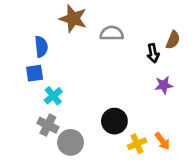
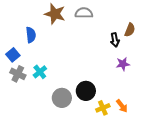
gray semicircle: (112, 33) -> (84, 13), moved
blue square: (35, 73) -> (13, 55), moved, turned -32
gray cross: (48, 125) -> (18, 74), moved
gray circle: (71, 142) -> (62, 98), moved

